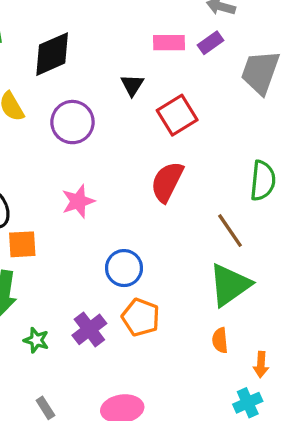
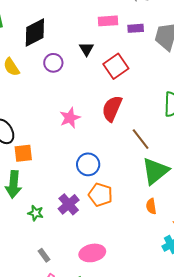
purple rectangle: (211, 43) -> (136, 28), moved, turned 35
purple circle: (72, 122) -> (53, 63), moved, size x0.7
pink star: (78, 201) -> (70, 118), moved
brown line: (230, 231) -> (141, 139), moved

